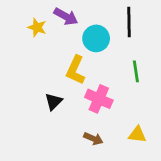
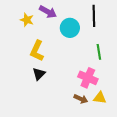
yellow L-shape: (75, 70) -> (37, 51), moved
pink cross: (99, 99) -> (88, 78), moved
brown arrow: (93, 139) -> (81, 99), moved

